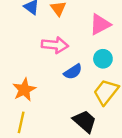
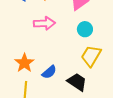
blue semicircle: (73, 72) -> (49, 72), moved

